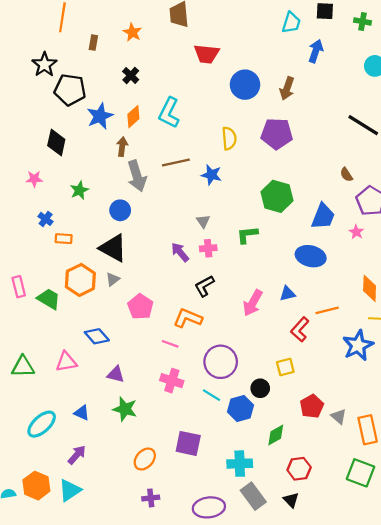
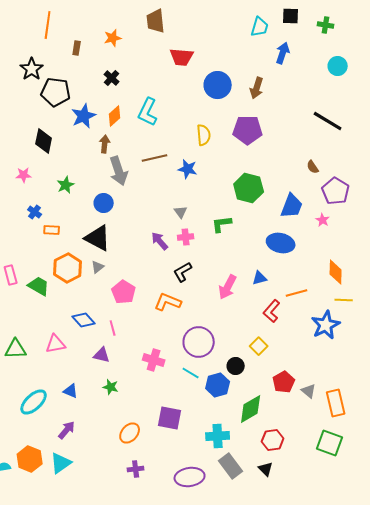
orange star: (132, 32) -> (113, 38), turned 30
pink line: (170, 344) -> (113, 328), moved, turned 56
yellow square: (285, 367) -> (259, 346), turned -30
green star: (125, 409) -> (111, 387), size x0.7
green diamond: (276, 435) -> (251, 409), size x1.4

